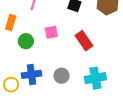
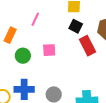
red rectangle: (84, 41) -> (88, 46), moved

